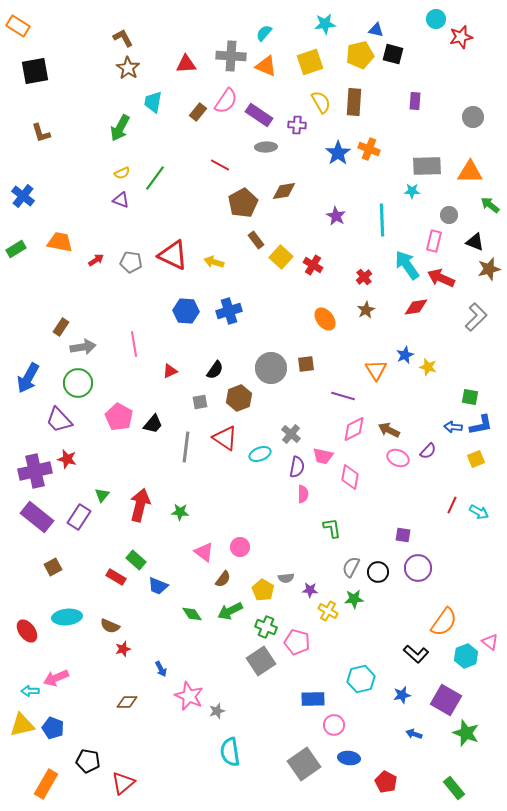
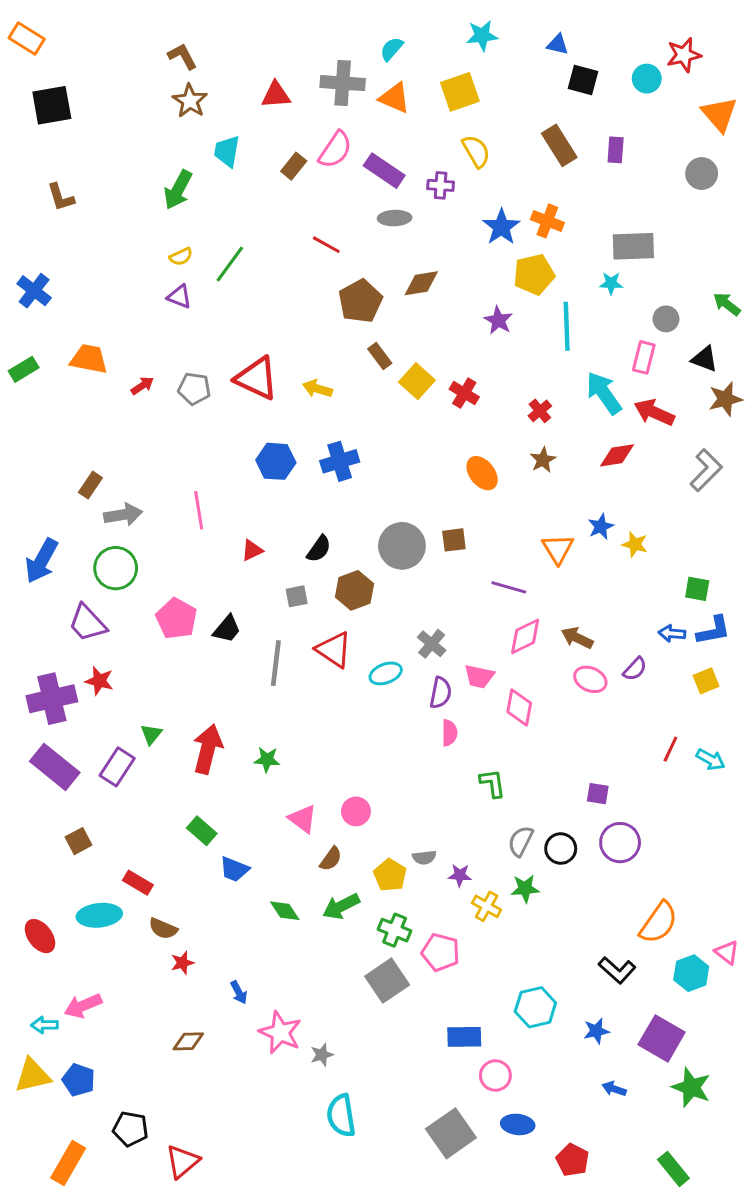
cyan circle: (436, 19) -> (647, 79), moved
yellow pentagon: (360, 55) -> (534, 274), moved
brown rectangle: (354, 102) -> (559, 145), moved, turned -36
orange triangle: (470, 172) -> (719, 114), moved, turned 48
red rectangle: (116, 577) -> (138, 883), moved

